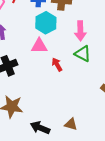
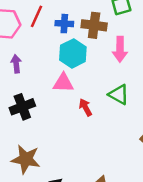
pink arrow: (80, 31) -> (120, 49), moved

